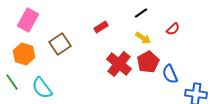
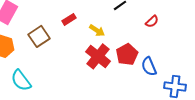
red rectangle: (101, 27) -> (69, 19), moved
yellow arrow: (143, 38) -> (97, 30), moved

